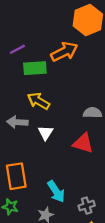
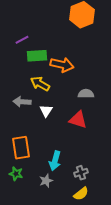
orange arrow: (64, 52) -> (62, 65), moved, turned 40
cyan arrow: (56, 191) -> (55, 161), turned 48

